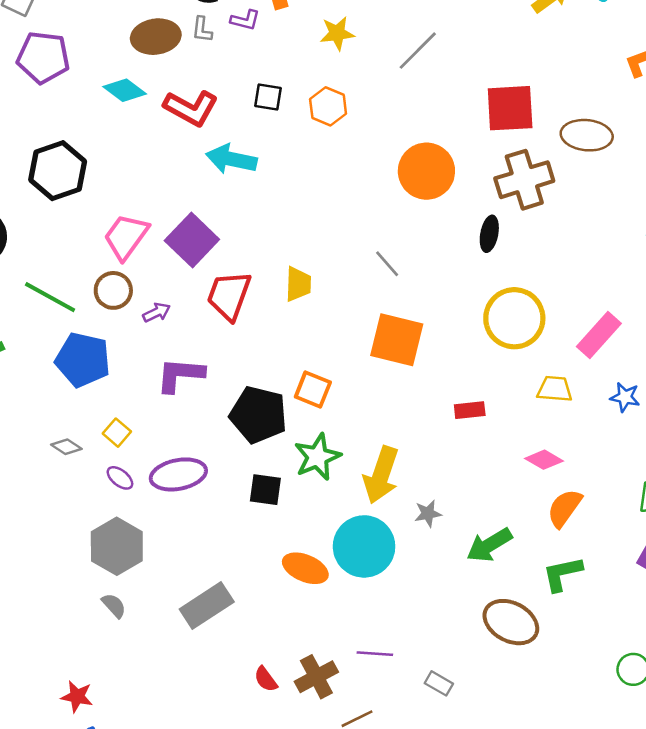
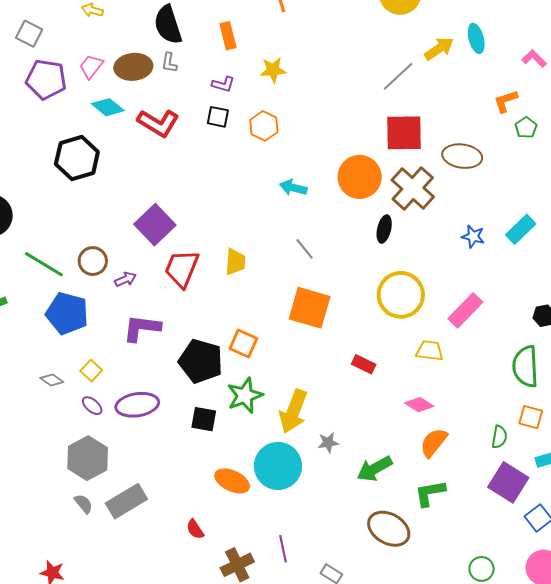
purple L-shape: (245, 20) -> (223, 84), moved
gray line: (418, 51) -> (398, 76), moved
cyan arrow: (231, 159) -> (293, 188), moved, size x0.7
black hexagon: (58, 171) -> (77, 158), moved
orange circle: (426, 171) -> (360, 177), moved
brown cross: (524, 180) -> (413, 188), turned -33
pink trapezoid: (126, 237) -> (91, 66), moved, size x0.7
blue star: (625, 397) -> (473, 236), moved
red rectangle: (470, 410) -> (364, 364), turned 30
gray rectangle: (207, 606) -> (126, 501), moved
purple line: (375, 654) -> (283, 549), turned 72
red semicircle: (266, 679) -> (195, 529), moved

